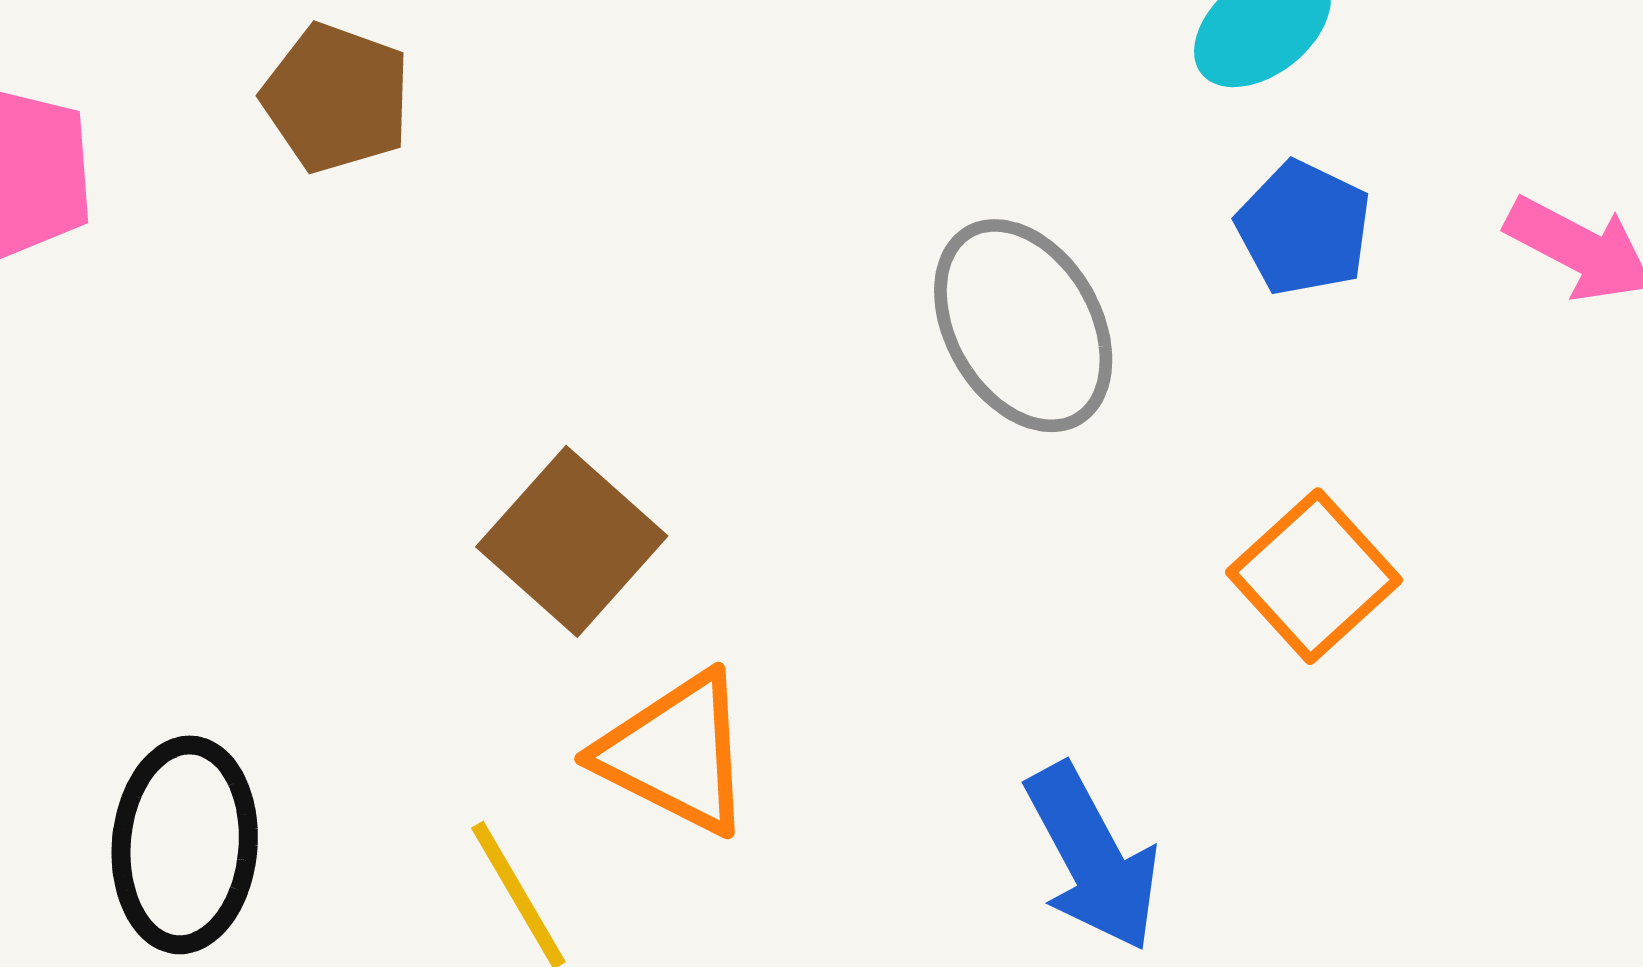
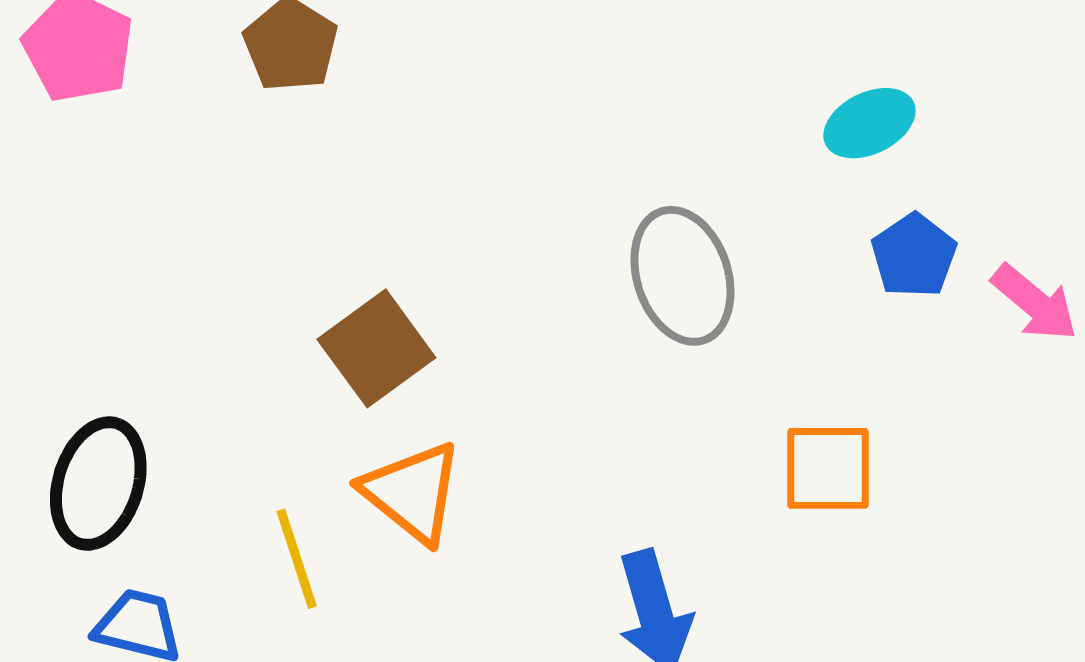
blue pentagon: (1304, 228) -> (914, 256), moved
orange square: (1314, 576) -> (828, 468), turned 30

